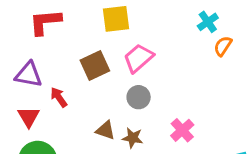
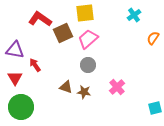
yellow square: (116, 19) -> (85, 13), moved
red L-shape: (45, 22) -> (40, 19), moved, turned 40
orange semicircle: (223, 46) -> (153, 38), moved
brown square: (95, 66) -> (63, 33), moved

